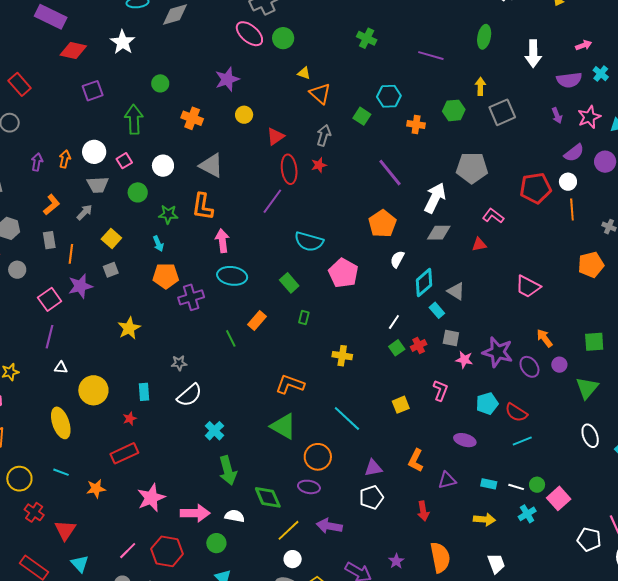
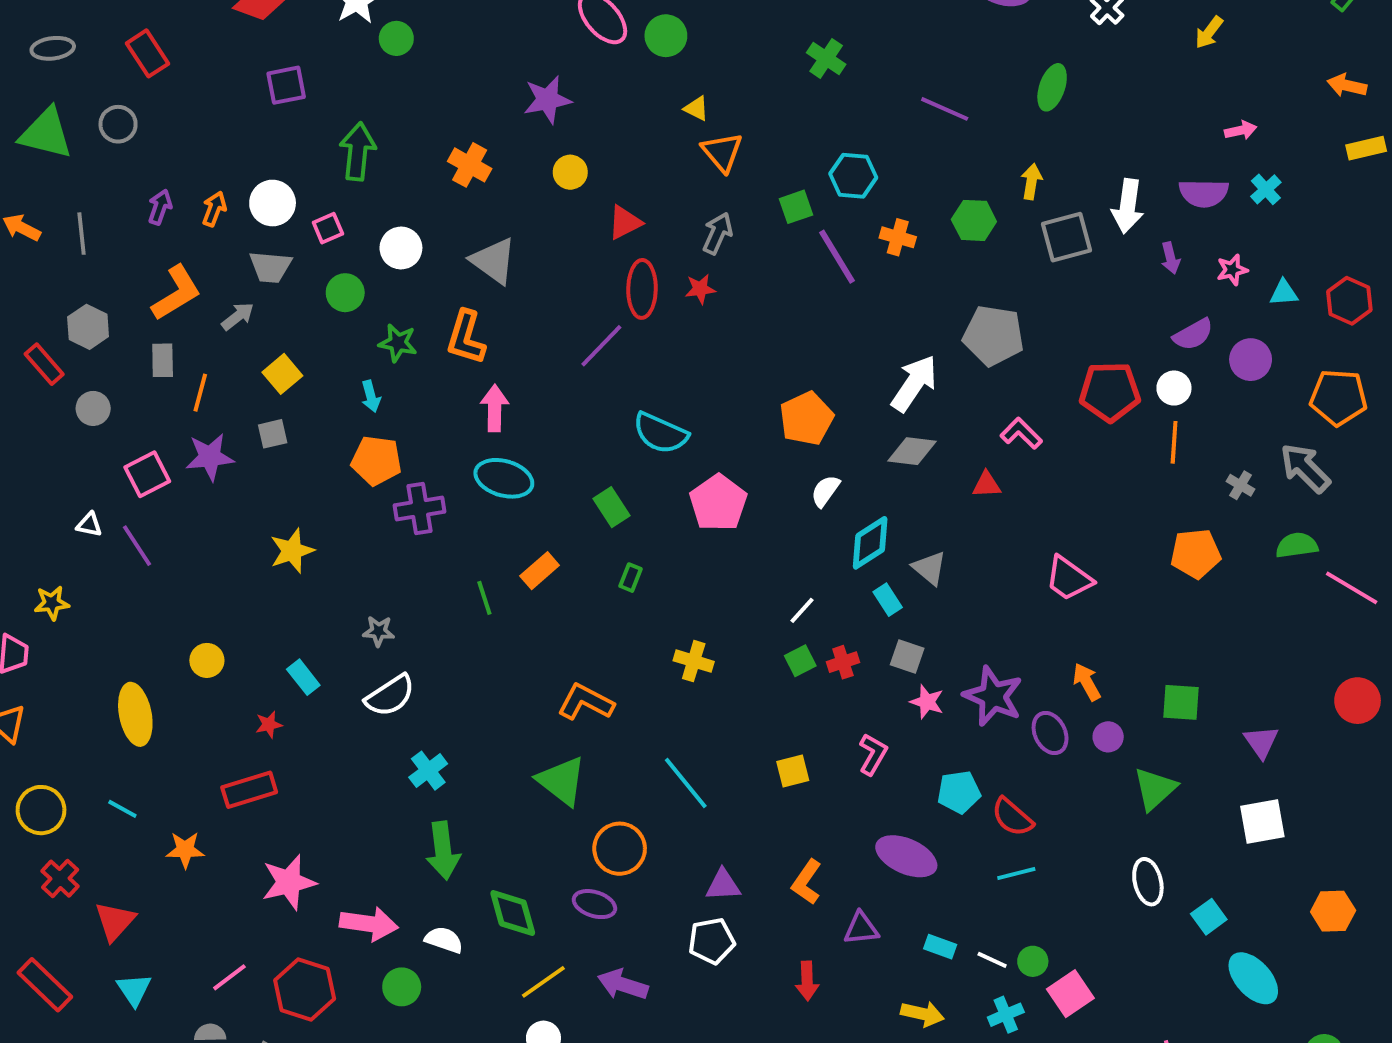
white arrow: (533, 54) -> (1128, 206), moved
green circle: (160, 83) -> (396, 38), moved
green square: (362, 116) -> (796, 207), turned 30
pink star: (589, 117) -> (1232, 270), size x0.7
purple line: (390, 173) -> (837, 257), moved
orange L-shape: (52, 205) -> (176, 293), size x1.4
purple line: (50, 337) -> (137, 546), turned -55
white triangle: (61, 368) -> (89, 525), moved
yellow circle: (93, 390) -> (207, 660), size x0.6
cyan rectangle: (144, 392) -> (303, 677), turned -42
purple ellipse: (465, 440) -> (906, 856), size x1.4

